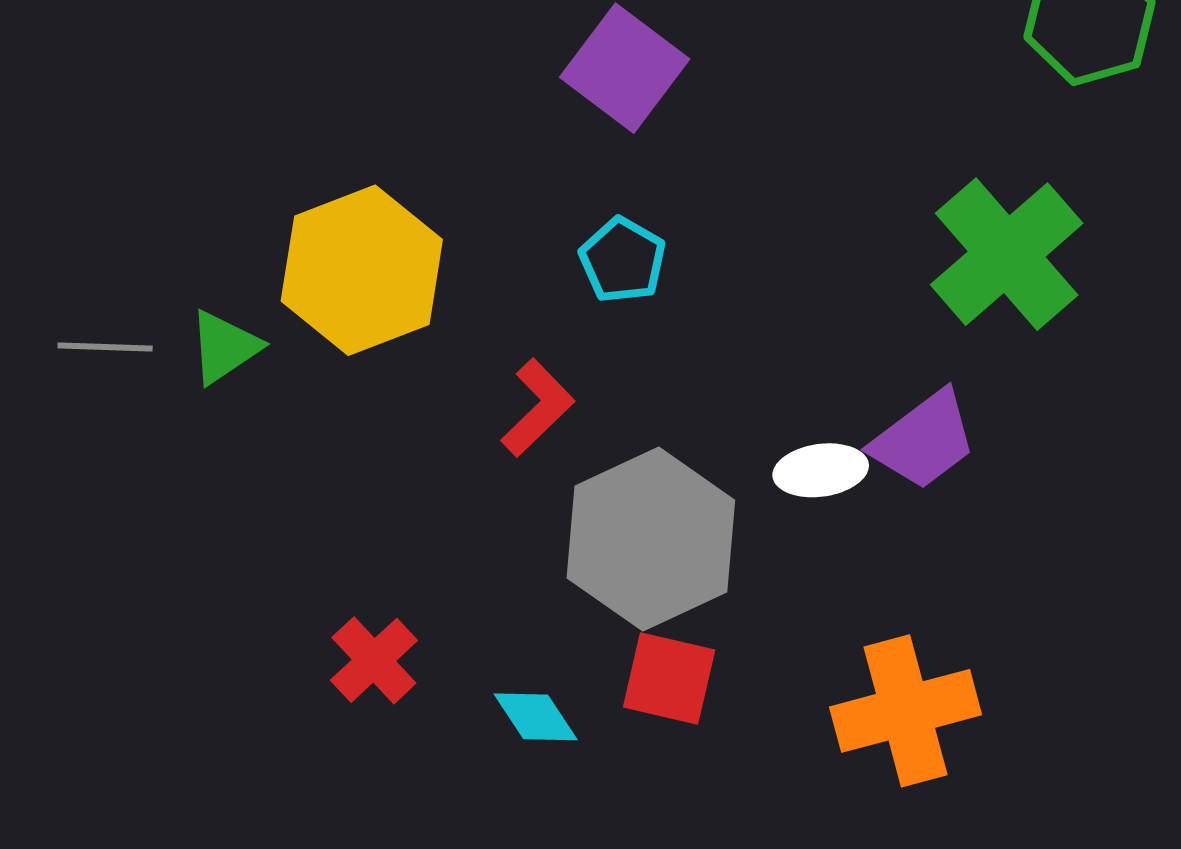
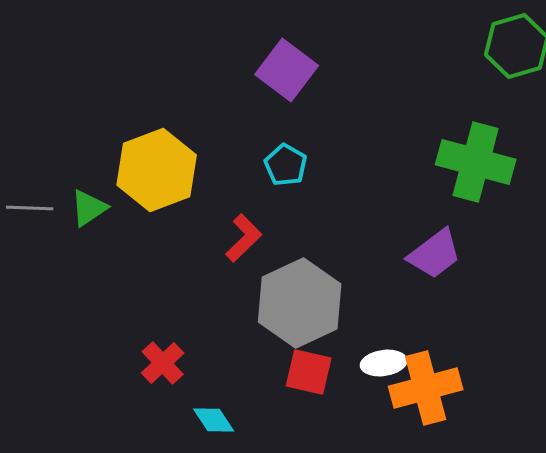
green cross: (1007, 254) -> (476, 162), turned -34
white ellipse: (821, 470) -> (384, 363), moved
cyan diamond: (536, 717) -> (214, 420), moved

